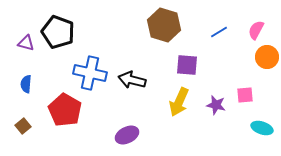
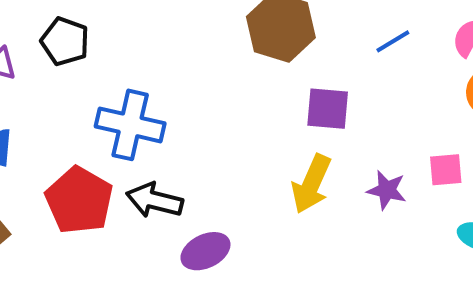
black pentagon: (58, 32) -> (65, 41), size x0.7
black arrow: (132, 80) -> (155, 200), moved

